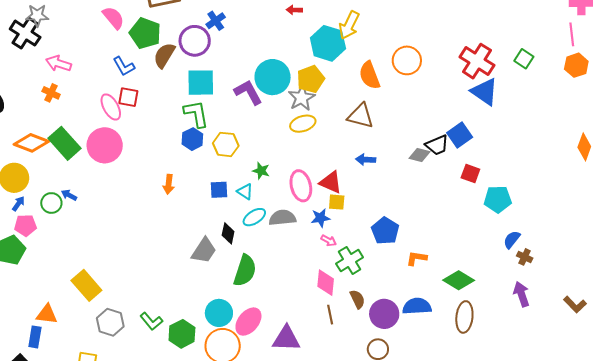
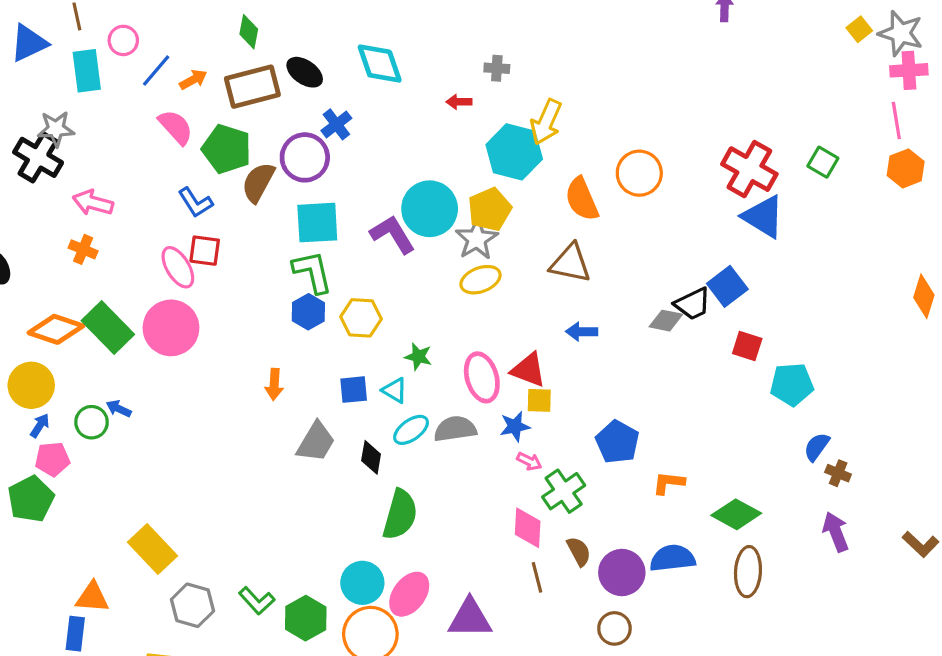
gray trapezoid: (204, 251) -> (316, 442), moved

